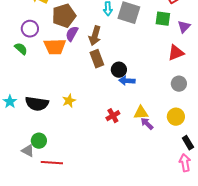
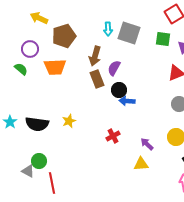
purple semicircle: (72, 34) -> (114, 68), moved
yellow triangle: (141, 113) -> (141, 164), moved
red line: (52, 163) -> (52, 183), turned 75

